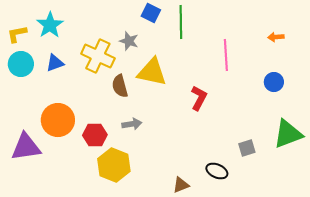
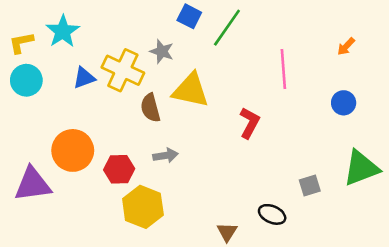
green line: (181, 22) -> (227, 28), turned 36
orange arrow: (276, 37) -> (346, 46), turned -42
blue triangle: (55, 63) -> (84, 78), moved
brown triangle: (181, 185) -> (227, 232), turned -36

